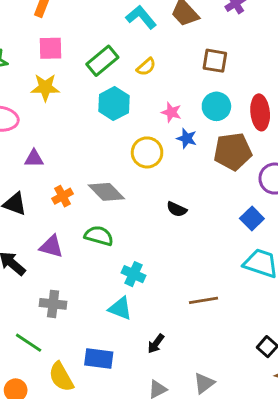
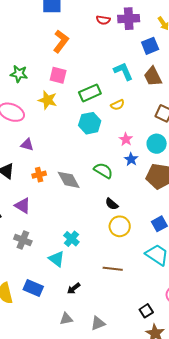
yellow circle: (147, 152) -> (120, 226), moved
green semicircle: (99, 236) -> (103, 171), moved
gray cross: (53, 304) -> (23, 240), moved

